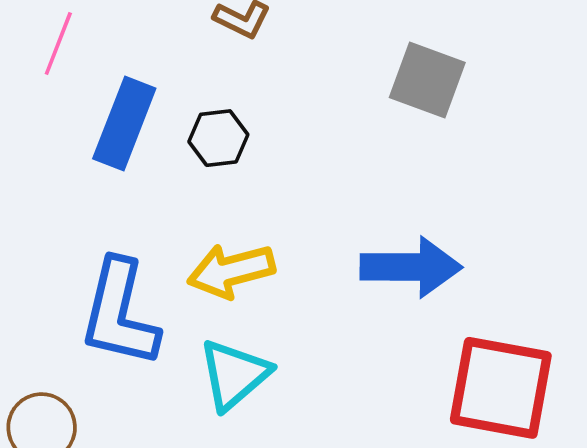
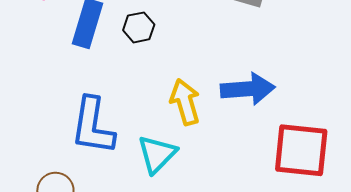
yellow arrow: (231, 271) -> (185, 102), moved, turned 93

